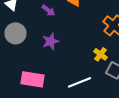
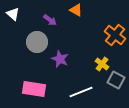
gray circle: (16, 33) -> (37, 42), moved
purple star: (50, 41) -> (60, 59), moved, turned -30

